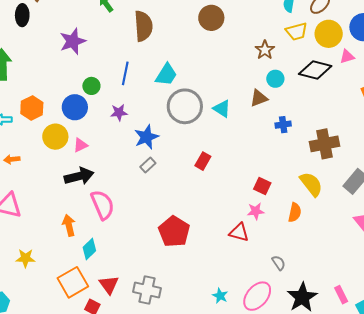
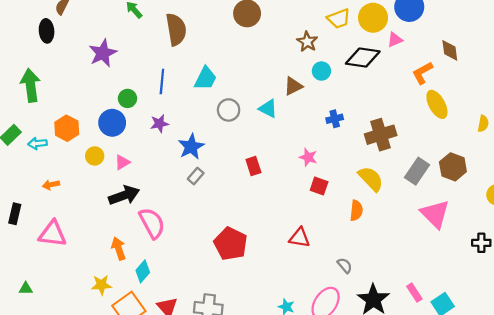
brown triangle: (259, 98) -> (293, 86), moved
gray circle: (185, 106) -> (229, 110), size x0.6
yellow circle: (55, 137) -> (95, 156), size x0.7
red rectangle: (203, 161) -> (253, 166), turned -42
pink star: (256, 211) -> (308, 157), moved, turned 30
yellow star: (25, 258) -> (101, 285), moved

